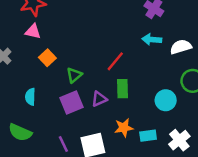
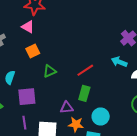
purple triangle: (99, 99) -> (67, 108), moved
cyan circle: (166, 100) -> (101, 116), moved
purple square: (71, 103) -> (27, 97), moved

